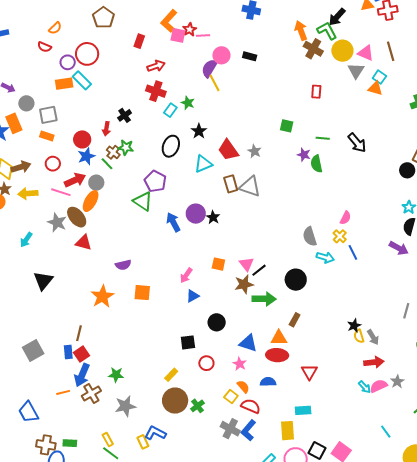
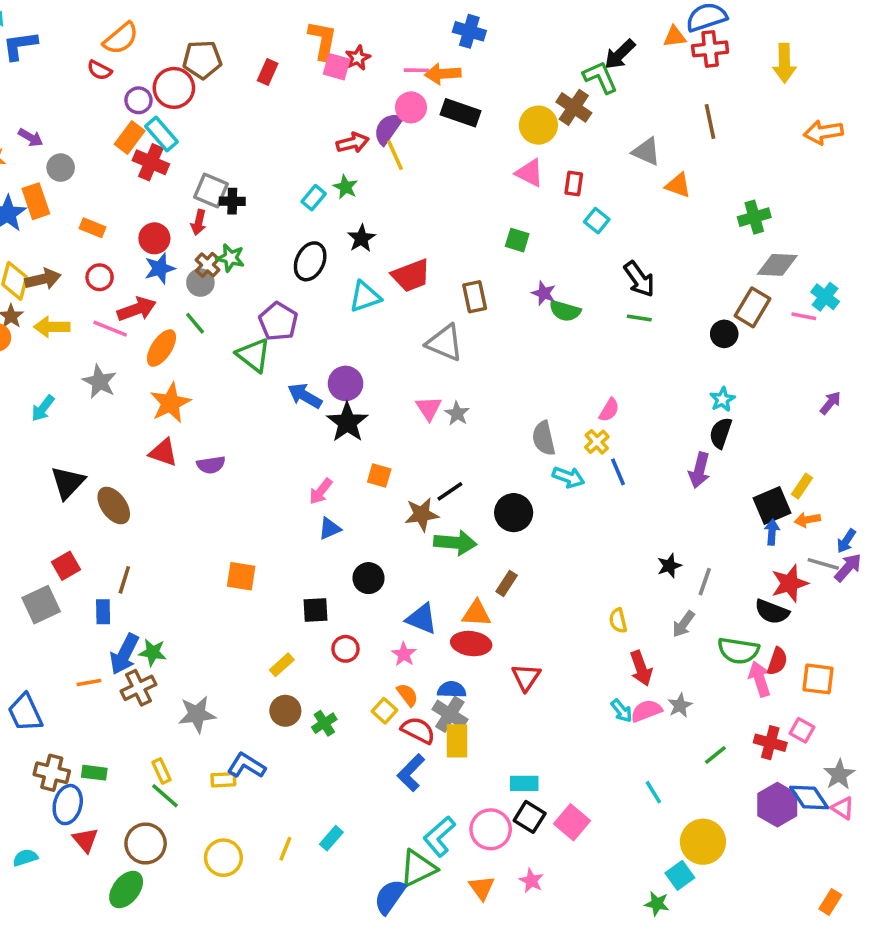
brown pentagon: (103, 18) -> (202, 60), moved, turned 30
orange L-shape: (169, 21) -> (323, 40), turned 145
orange semicircle: (55, 28) -> (121, 38), size x1.5
orange arrow: (301, 31) -> (443, 74), moved, turned -78
pink line: (203, 36) -> (416, 70), moved
yellow circle: (342, 51) -> (538, 125), moved
pink triangle: (366, 53) -> (530, 173), moved
black rectangle: (250, 56) -> (461, 113), size x1.5
red arrow: (156, 66) -> (353, 143), moved
gray triangle: (356, 71) -> (646, 152), turned -42
cyan square: (379, 77) -> (597, 221), moved
orange rectangle: (64, 84) -> (130, 137), turned -48
red cross: (156, 91) -> (151, 162), moved
gray square: (48, 115) -> (211, 191), moved, turned 30
black cross: (125, 115) -> (232, 201), turned 32
green line: (323, 138) -> (639, 318), moved
red trapezoid: (228, 150) -> (411, 275), turned -80
gray star: (254, 151) -> (457, 414), moved
green line: (107, 164) -> (195, 323), moved
green semicircle: (316, 164) -> (565, 311), turned -66
gray circle: (96, 183) -> (200, 283), moved
brown rectangle: (231, 184) -> (475, 297), moved
brown ellipse: (77, 217) -> (114, 506), moved
black star: (213, 217) -> (347, 422), moved, size x1.6
blue arrow: (173, 222) -> (305, 396), turned -36
red triangle: (84, 243) -> (163, 452), moved
purple arrow: (399, 248) -> (699, 470), turned 72
pink triangle: (246, 264) -> (429, 408), moved
orange square: (142, 293) -> (241, 576), moved
orange star: (102, 296) -> (170, 403), moved
black star: (354, 326) -> (669, 566), moved
gray arrow: (373, 337) -> (683, 624), moved, turned 63
red square: (81, 354) -> (66, 566), moved
red arrow: (374, 362) -> (641, 668), turned 72
green star: (116, 375) -> (153, 652), moved
brown circle: (175, 401) -> (285, 711), size x0.7
cyan rectangle: (303, 410) -> (524, 783), moved
gray cross: (230, 429) -> (450, 714), moved
yellow rectangle: (287, 431) -> (457, 741), moved
yellow rectangle: (143, 442) -> (223, 780), turned -72

